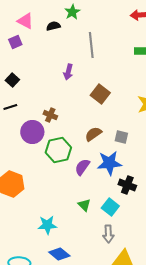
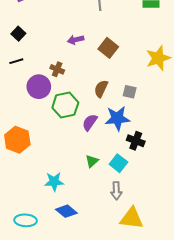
purple arrow: (68, 72) -> (76, 40), moved, turned 63
brown semicircle: (93, 134) -> (101, 89), turned -30
green triangle: (84, 205) -> (92, 161), turned 32

